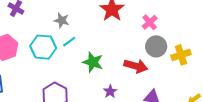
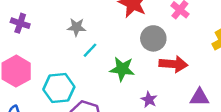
gray circle: (156, 46) -> (153, 38), moved
cyan hexagon: (43, 47) -> (59, 88), moved

